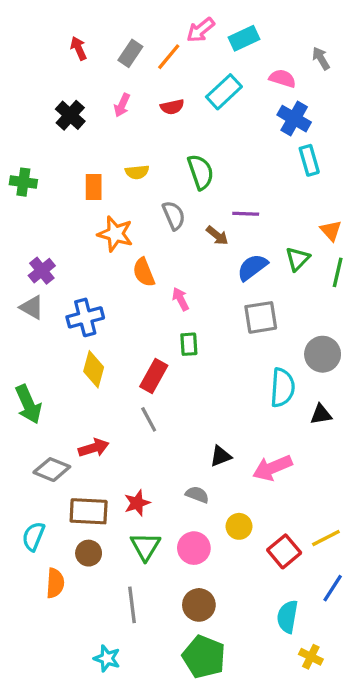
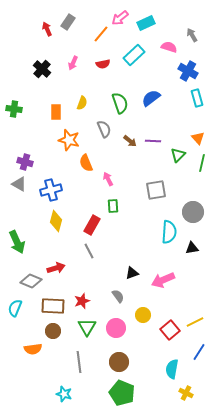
gray rectangle: (130, 53) -> (68, 22), moved
blue cross: (294, 119) -> (188, 71), moved
cyan rectangle: (309, 160) -> (197, 98), moved
yellow semicircle: (137, 172) -> (82, 103), turned -64
purple line: (246, 214) -> (153, 141), moved
blue semicircle: (252, 267) -> (151, 98), moved
purple cross: (42, 271) -> (25, 162), turned -35
gray semicircle: (197, 495) -> (118, 296), turned 32
cyan semicircle: (33, 536) -> (15, 308), moved
orange semicircle: (55, 583) -> (33, 349), turned 78

